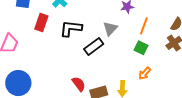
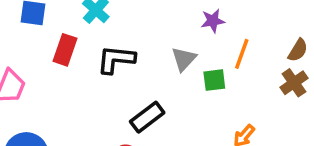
black rectangle: (94, 47) -> (147, 117), moved
green square: (141, 48) -> (214, 80), moved, turned -32

